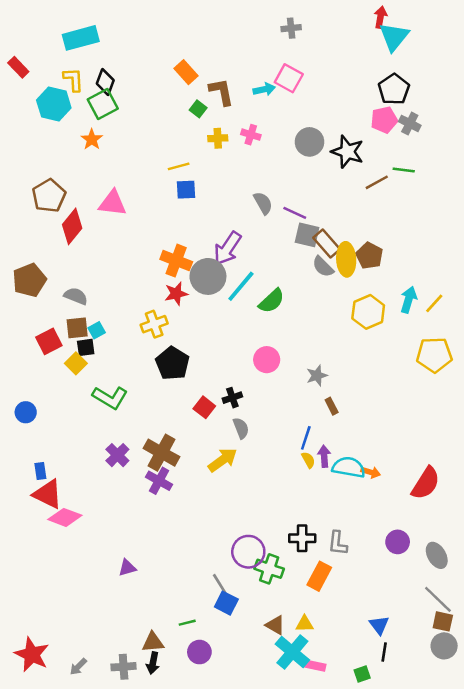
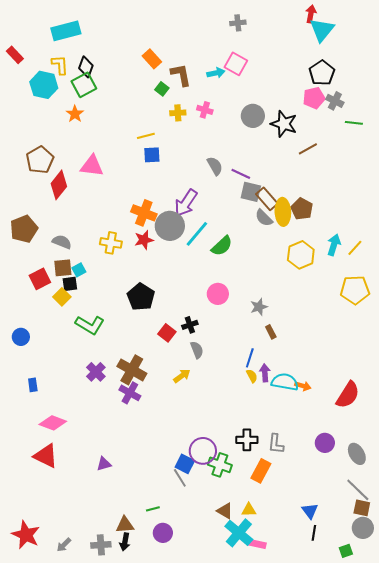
green line: (404, 170) -> (354, 123), moved
yellow cross: (154, 324) -> (111, 243), moved, turned 30
yellow arrow: (223, 460) -> (182, 376), size x0.7
red triangle: (48, 494) -> (46, 456), moved
blue square: (226, 603) -> (185, 464), moved
green square: (362, 674) -> (346, 551), moved

